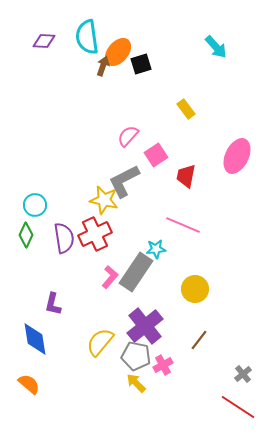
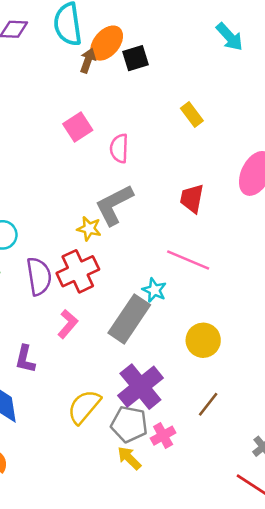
pink semicircle: (128, 136) -> (119, 148), turned -40
pink square: (156, 155) -> (78, 127), moved
yellow star: (104, 200) -> (89, 229), size x0.7
cyan star: (156, 249) -> (154, 290), turned 30
pink L-shape: (110, 277) -> (68, 324), moved

